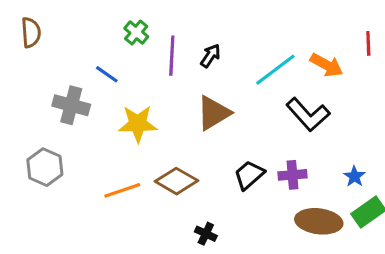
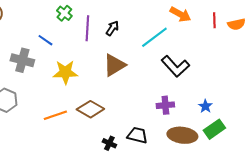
orange arrow: (327, 65) -> (180, 14), moved
black trapezoid: (249, 175) -> (137, 135), moved, turned 55

